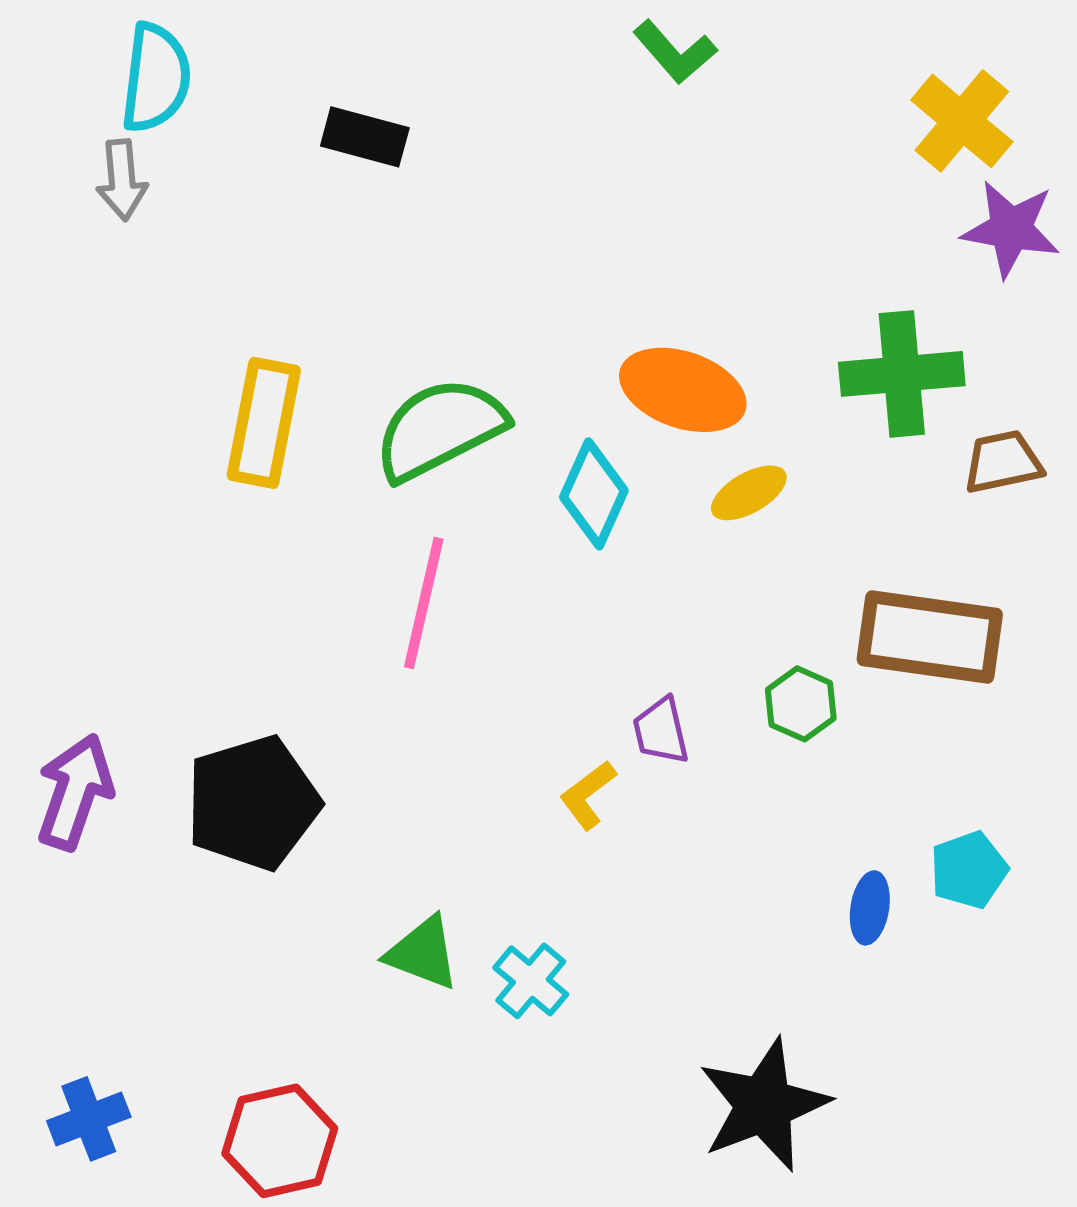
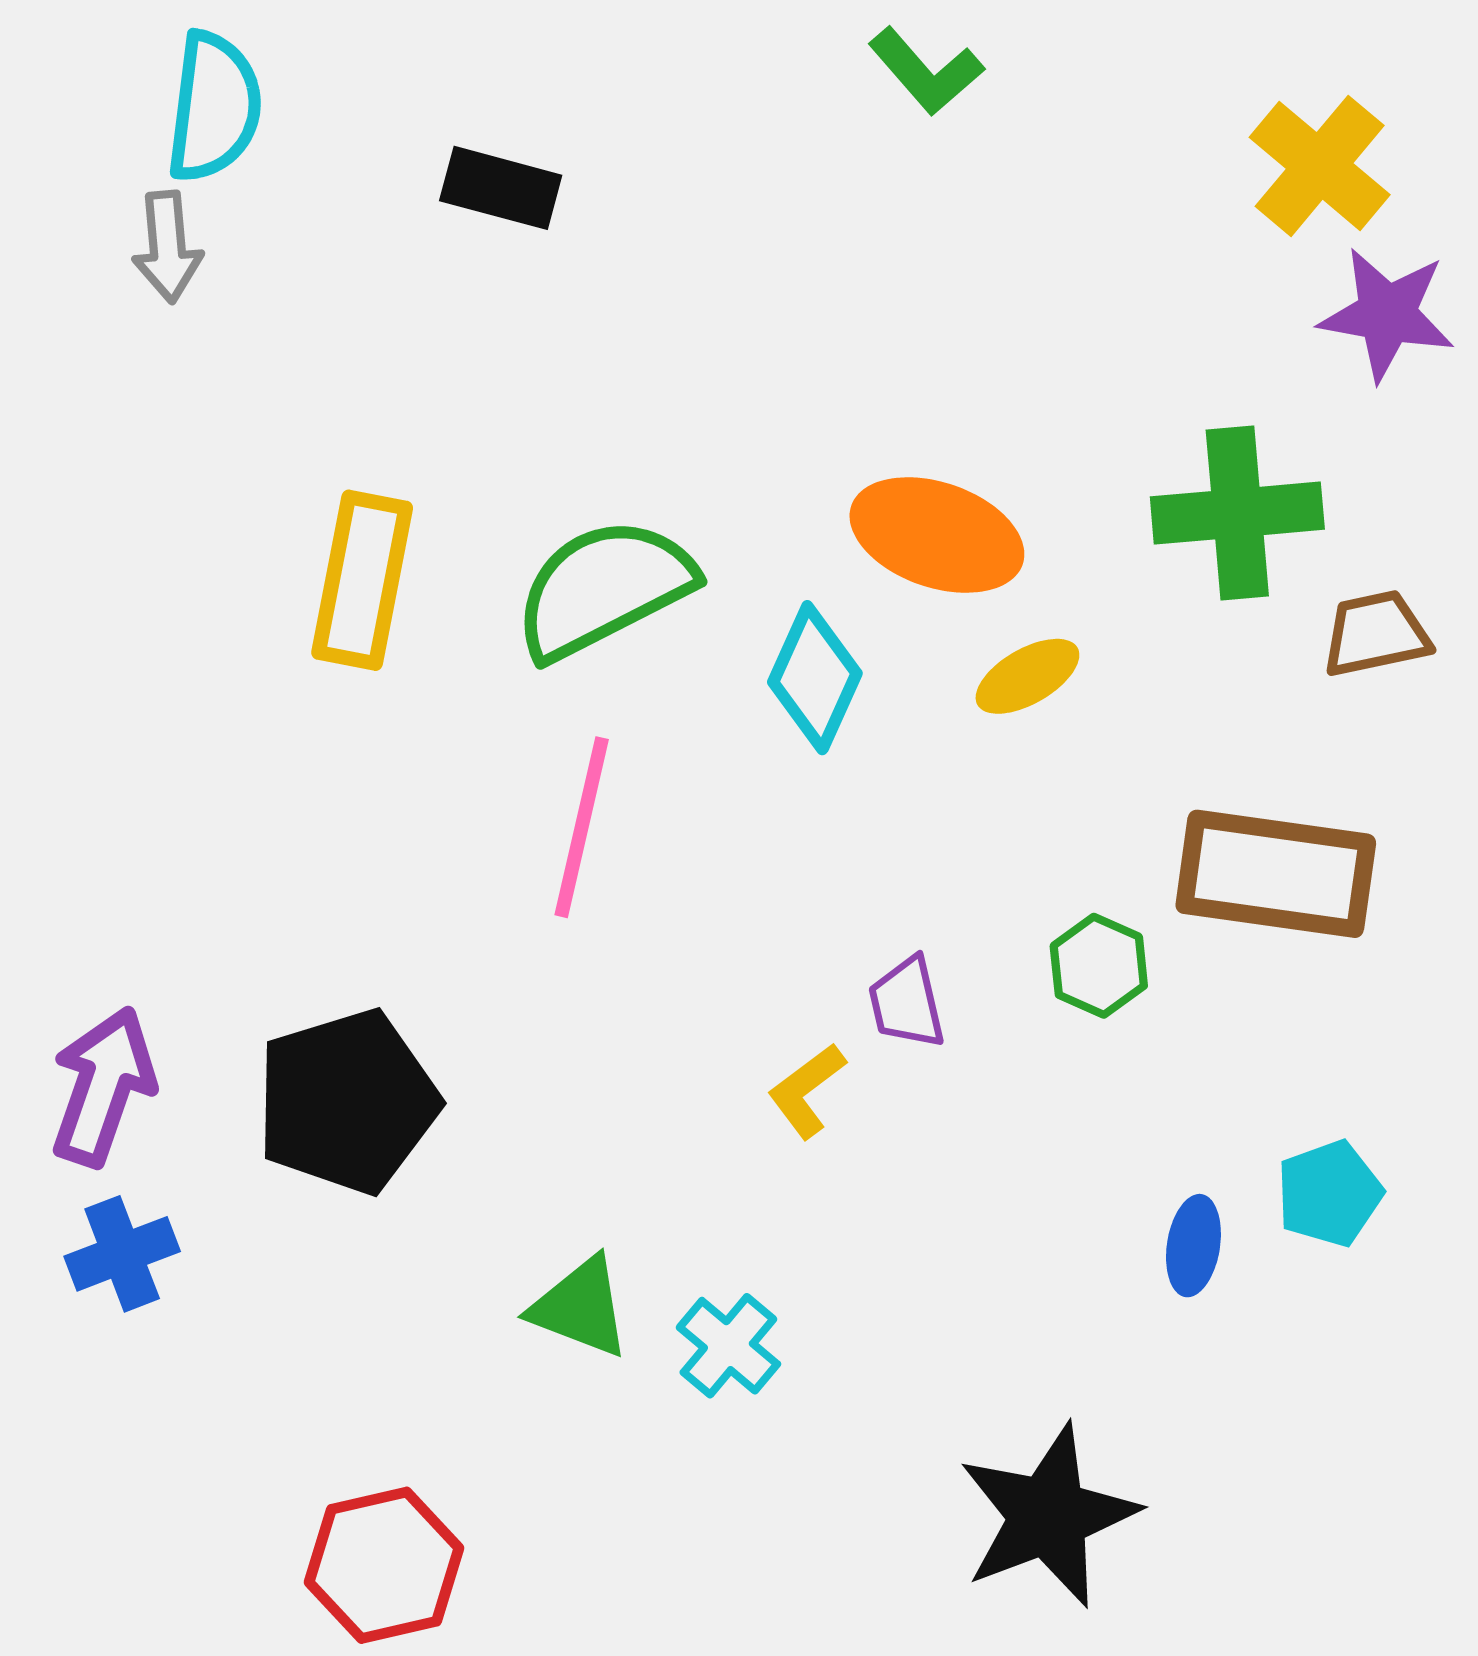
blue cross: (89, 1119) -> (122, 1254), moved

